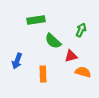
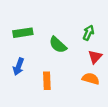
green rectangle: (36, 20) -> (23, 33), moved
red triangle: (71, 56) -> (95, 57), moved, turned -32

